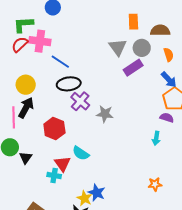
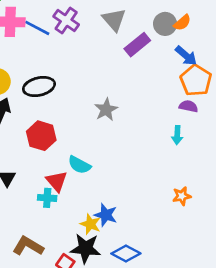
gray circle: (142, 48) -> (165, 24), moved
orange semicircle: (169, 55) -> (182, 23), turned 72
blue line: (60, 62) -> (37, 28), moved
black ellipse: (69, 84) -> (39, 87), moved
purple cross: (80, 101) -> (66, 21), moved
gray star: (105, 114) -> (106, 110), turned -30

